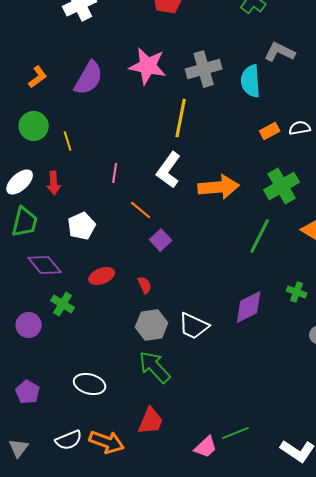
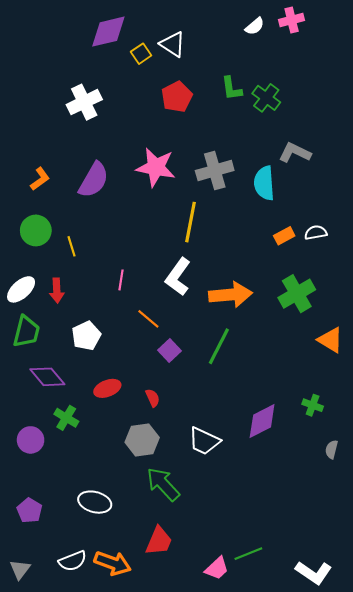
green line: (260, 236) -> (219, 346), moved
gray hexagon: (152, 325) -> (142, 440), moved

